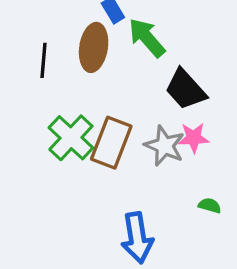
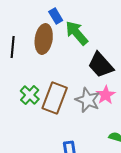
green cross: (71, 138) -> (30, 95), size x0.7
pink star: (194, 138) -> (106, 95), turned -30

